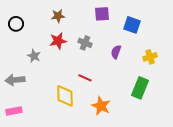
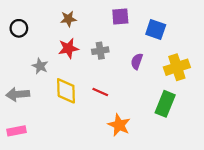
gray cross: (85, 43) -> (100, 51), turned -32
yellow cross: (150, 57) -> (177, 67), size x1.5
yellow diamond: (65, 96) -> (66, 91), moved

